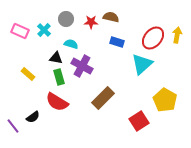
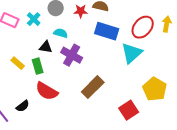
blue rectangle: (117, 42) -> (107, 31), size x1.6
green rectangle: (59, 77) -> (38, 66), moved

